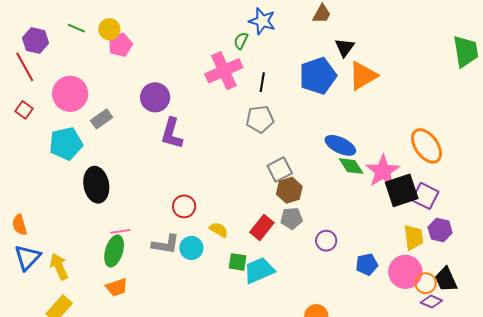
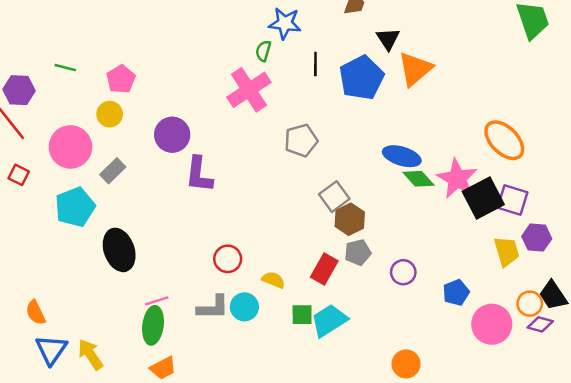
yellow circle: (109, 29) -> (110, 114), moved
black line: (262, 82) -> (315, 64), moved
pink circle: (405, 272) -> (492, 324), moved

